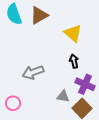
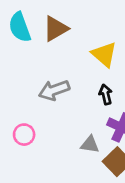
gray arrow: (33, 72) -> (54, 90), moved
pink circle: (13, 103) -> (24, 135), moved

